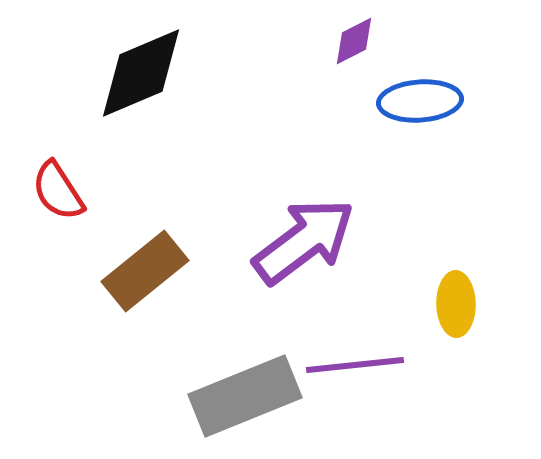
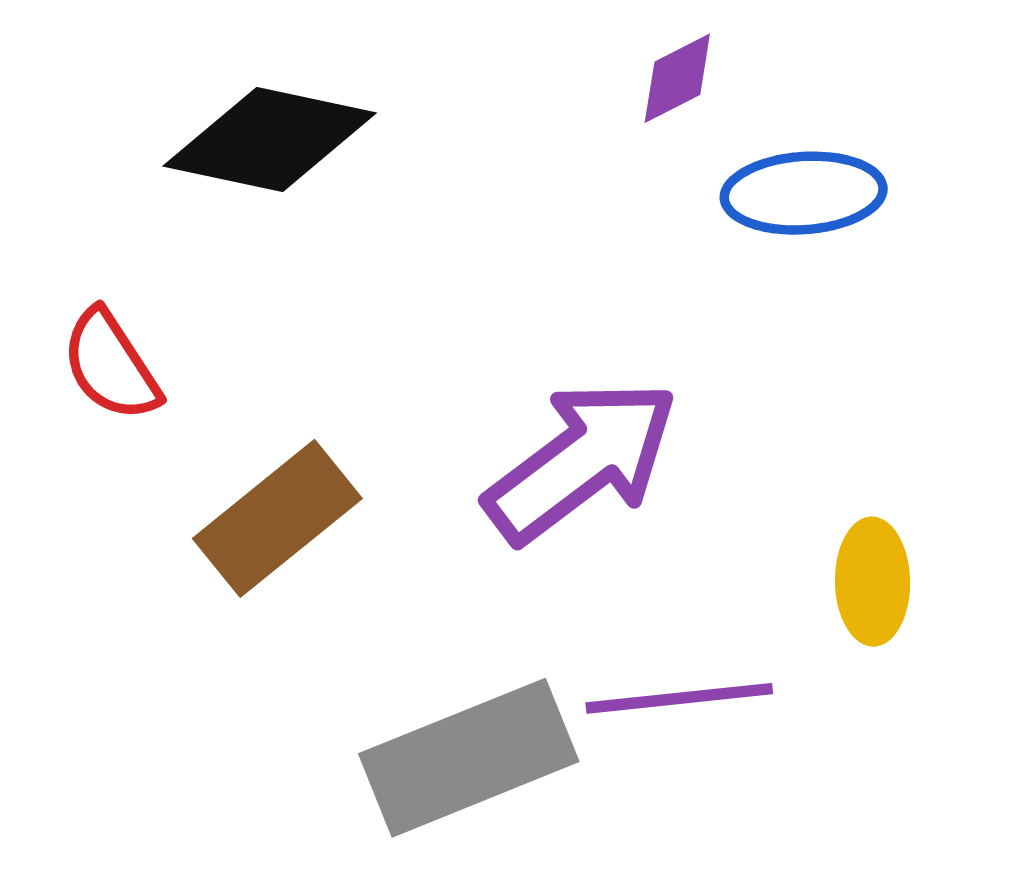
black diamond: (141, 73) -> (270, 139), turned 35

